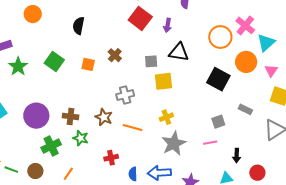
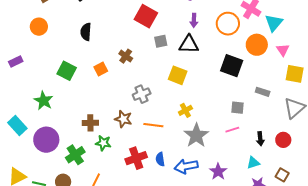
purple arrow: (167, 25) -> (194, 20), moved
gray square: (151, 61) -> (161, 41), moved
orange square: (88, 64) -> (101, 69), turned -32
green star: (18, 66) -> (43, 101), moved
yellow square: (163, 81) -> (178, 75), turned 36
purple circle: (36, 116) -> (46, 140), moved
gray square: (218, 122) -> (237, 108), turned 32
red cross: (111, 158) -> (136, 158), size x1.5
red circle: (257, 173) -> (283, 140), moved
blue semicircle: (133, 174) -> (160, 159), moved

